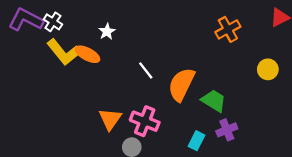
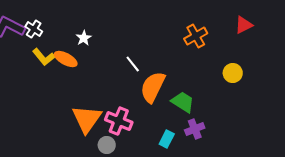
yellow L-shape: (64, 52) -> (44, 57), size x0.7
white line: (146, 70) -> (133, 64), moved
orange triangle: (110, 119) -> (87, 119), size x1.4

